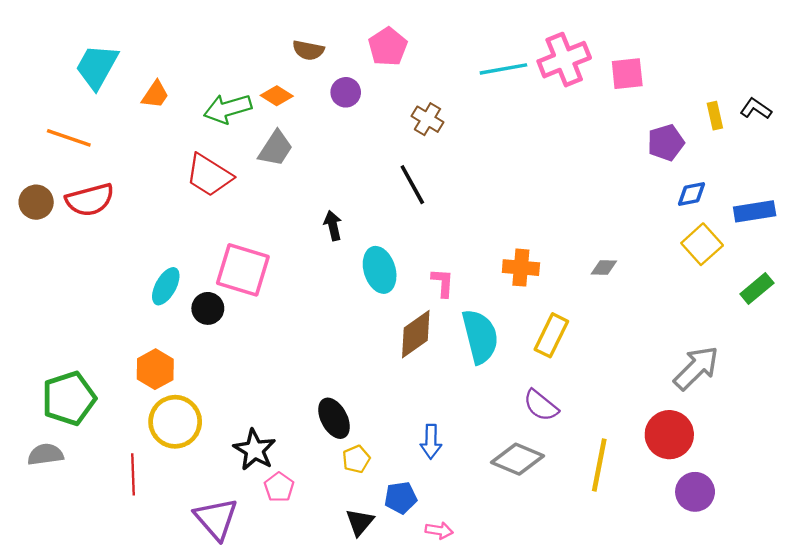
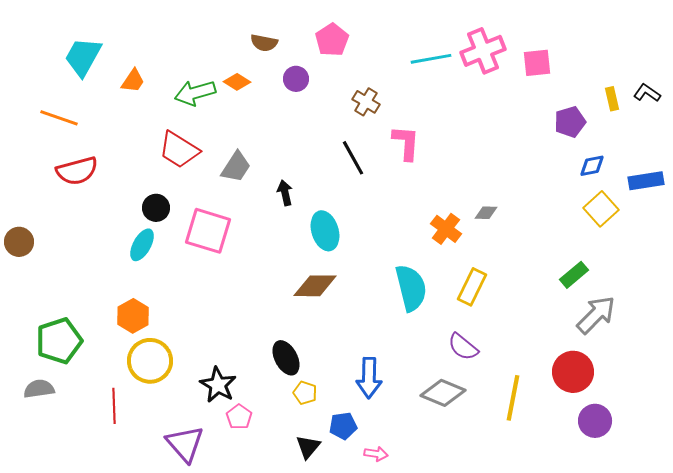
gray trapezoid: (276, 148) -> (236, 167), moved
brown circle: (36, 202) -> (19, 242), moved
orange cross: (521, 268) -> (446, 229), turned 32
gray diamond: (604, 268) -> (486, 213), moved
pink L-shape: (443, 283) -> (406, 143), moved, size x1.4
green rectangle: (757, 289) -> (574, 275), moved
black circle: (208, 308) -> (156, 208), moved
brown diamond: (416, 334) -> (315, 286), moved, turned 36
blue arrow: (431, 442) -> (369, 378), size x1.4
yellow pentagon: (356, 459) -> (305, 393), turned -30

